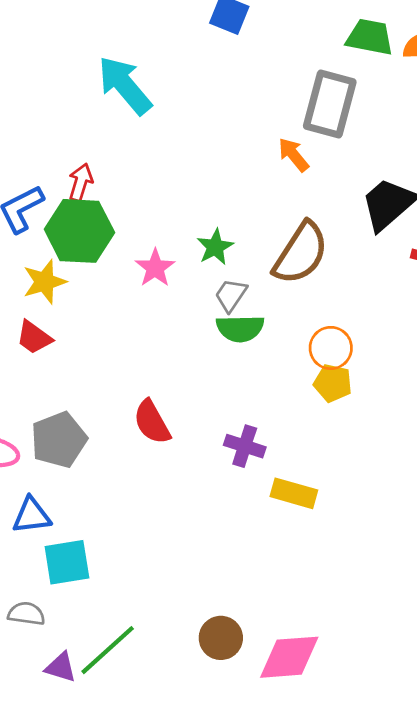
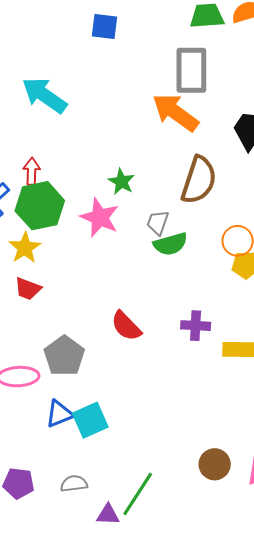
orange arrow: (293, 155) -> (175, 112), size x1.8
green star: (215, 247) -> (121, 182), moved
pink star: (155, 268) -> (100, 217), size x1.4
cyan square: (67, 562) -> (90, 420), moved

